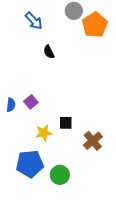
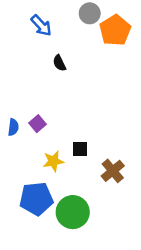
green circle: (60, 175) -> (73, 212), size x1.4

